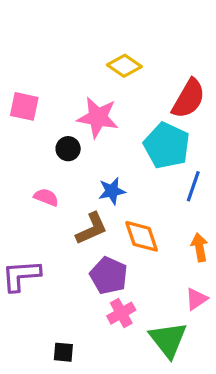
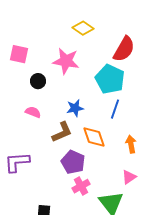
black circle: (68, 149) -> (38, 81), moved
blue line: (193, 186) -> (115, 109), moved

